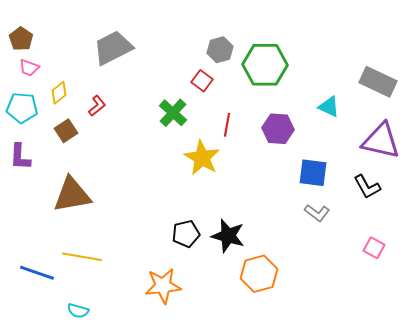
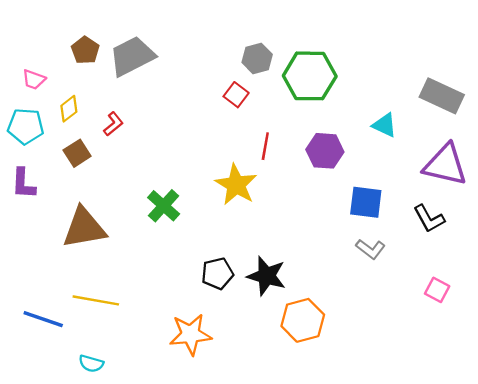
brown pentagon: (21, 39) -> (85, 50), moved
green cross: (173, 113) -> (164, 206), moved

